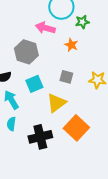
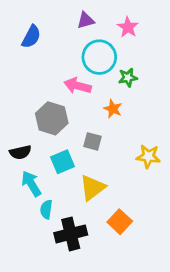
gray square: (66, 77) -> (92, 141), moved
cyan semicircle: (11, 124) -> (46, 209), moved
orange square: (76, 128) -> (120, 222), size x0.7

